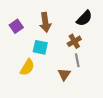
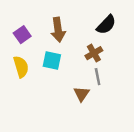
yellow semicircle: (27, 67) -> (21, 67), moved, turned -48

